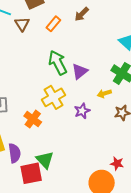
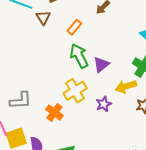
orange rectangle: (53, 24) -> (74, 27), moved
yellow arrow: (104, 93) -> (126, 86), size x1.5

